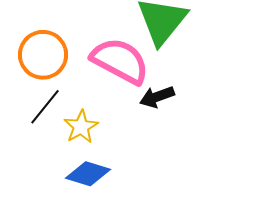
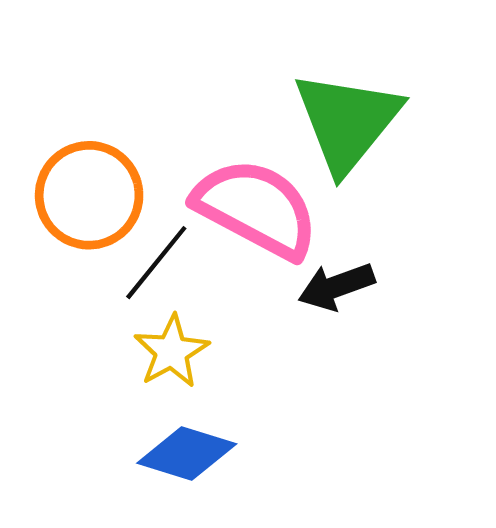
black line: (45, 107) -> (156, 263), moved

